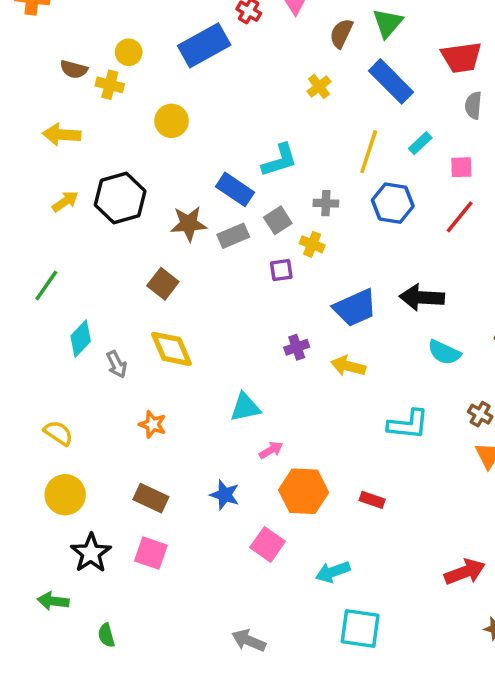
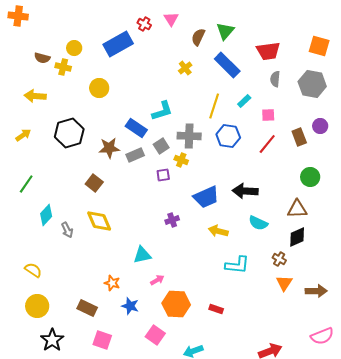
yellow arrow: (65, 201) -> (23, 135), moved
gray cross: (326, 203) -> (189, 136), size x1.6
yellow arrow: (348, 366) -> (218, 231), moved
orange star: (153, 424) -> (112, 283), moved
pink square: (151, 553) -> (102, 340), moved

